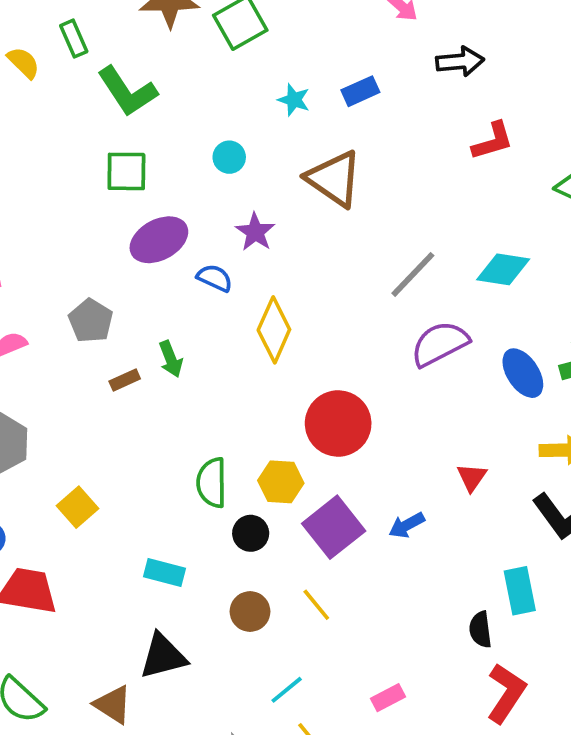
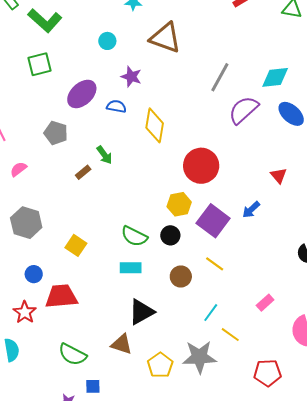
green square: (126, 171) -> (39, 64), moved
cyan diamond: (503, 269) -> (275, 77), moved
gray pentagon: (91, 321) -> (56, 133), moved
green semicircle: (212, 483) -> (134, 236), moved, turned -48

